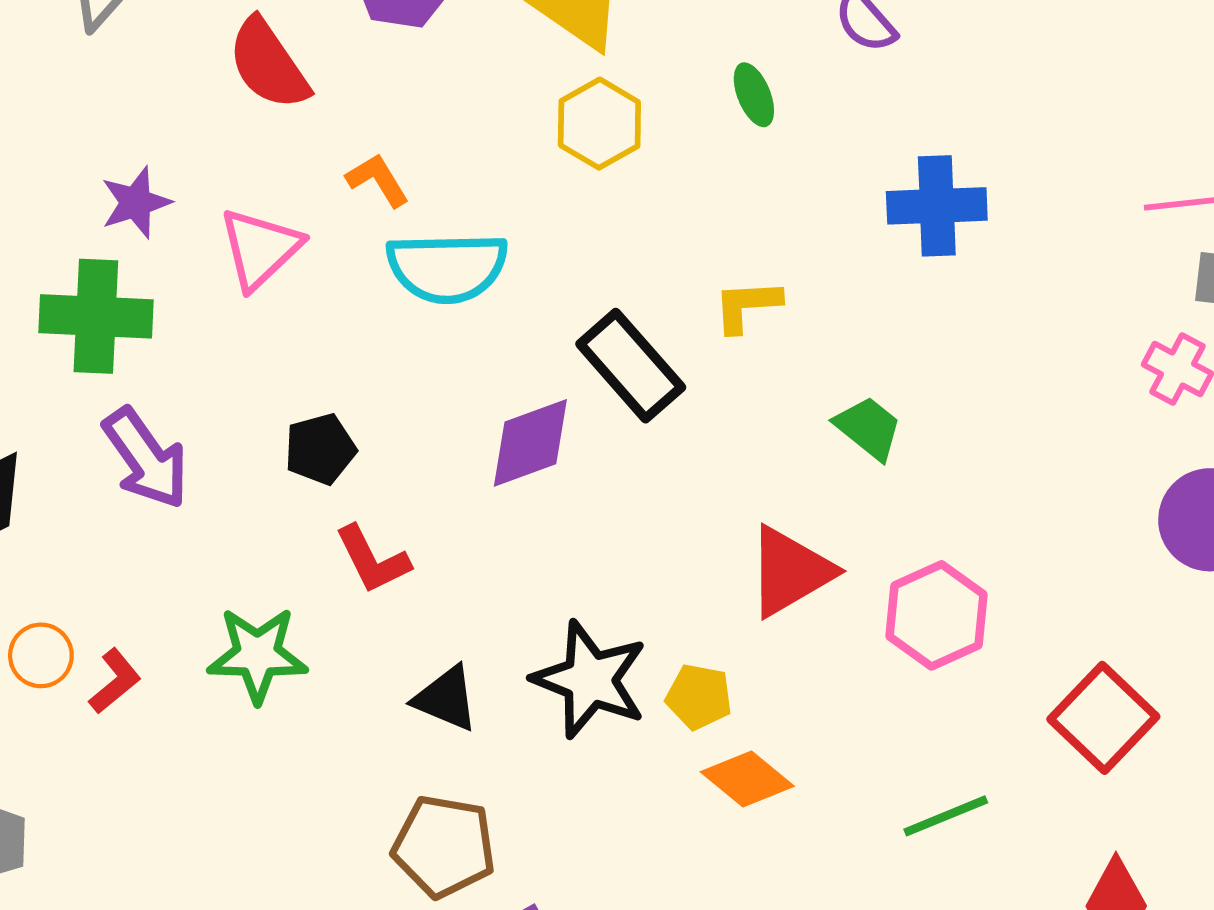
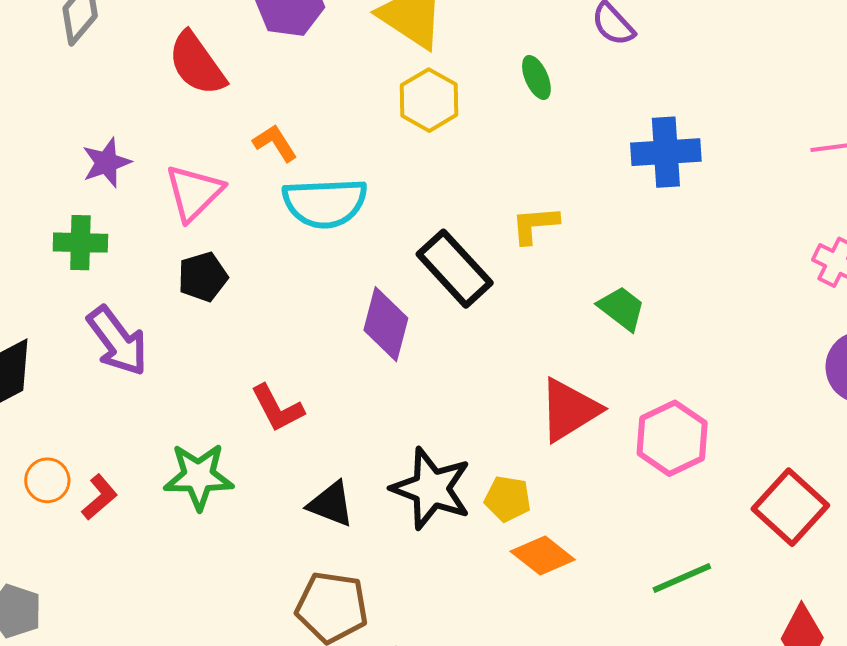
green cross: (96, 316) -> (80, 243), size x0.7
purple diamond: (530, 443) -> (386, 324), turned -54
black pentagon: (320, 449) -> (203, 277), moved

